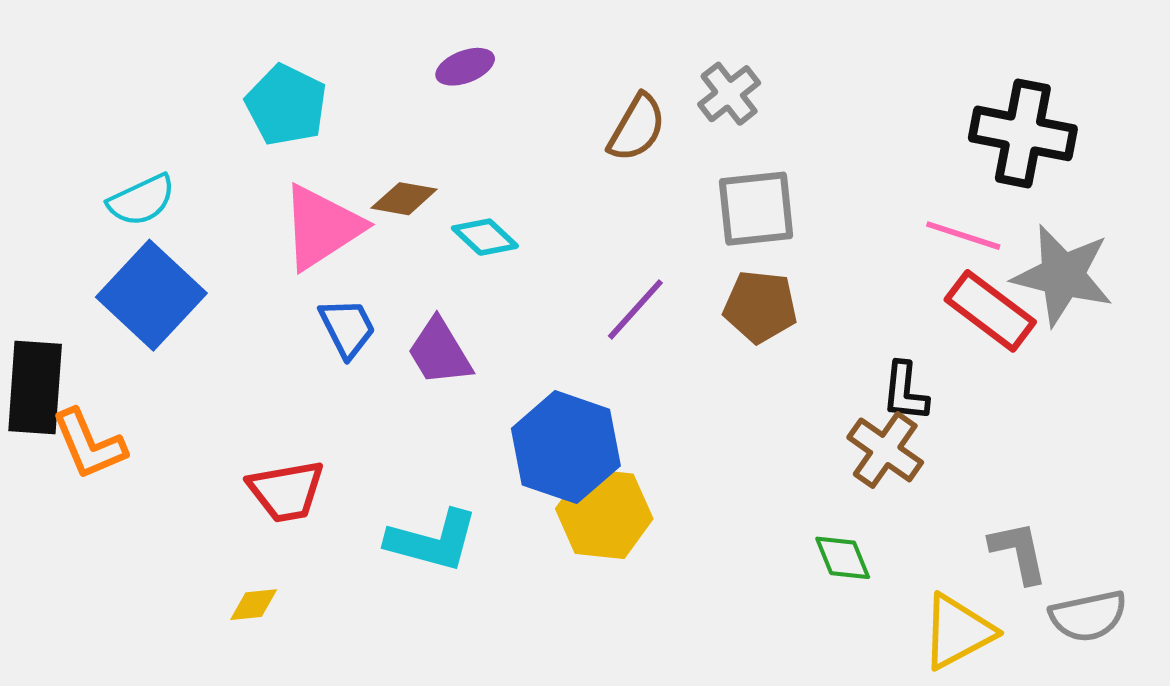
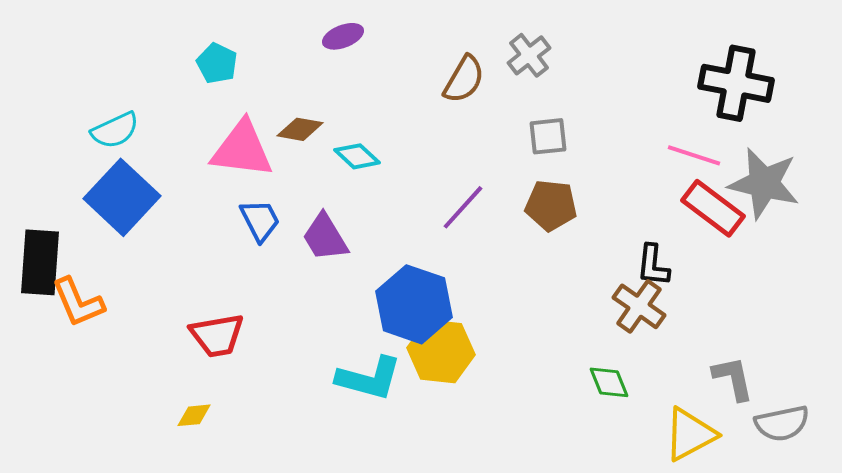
cyan pentagon: (286, 105) -> (217, 63), size x0.7
gray square: (756, 209) -> (548, 136), size x0.7
pink triangle: (322, 227) -> (242, 149), turned 40
cyan L-shape: (432, 541) -> (369, 378), moved

